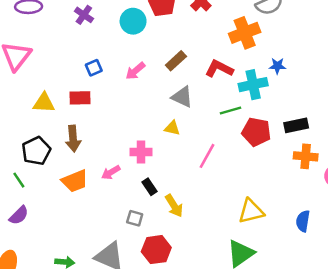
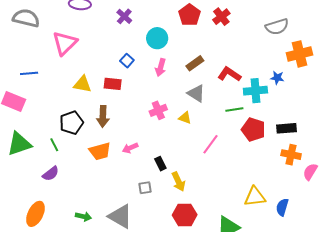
cyan circle: (133, 21) -> (157, 38), moved
orange cross: (245, 33) -> (300, 54), moved
blue square: (94, 68) -> (127, 61), turned -32
pink arrow: (135, 71) -> (161, 67), turned -42
pink cross: (141, 152) -> (158, 110), moved, turned -30
yellow triangle: (251, 211) -> (255, 197), moved
gray square: (135, 218) -> (145, 188), turned -32
red hexagon: (156, 250) -> (185, 215), moved

